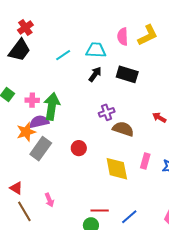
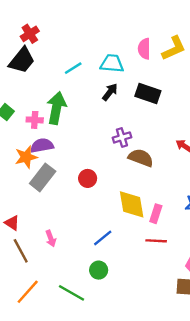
green arrow: (52, 106) -> (56, 108), moved
pink rectangle: (145, 161) -> (156, 214), moved
red line: (100, 210) -> (156, 241), moved
blue line: (129, 217) -> (103, 238), moved

